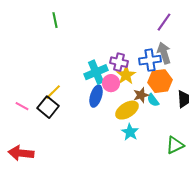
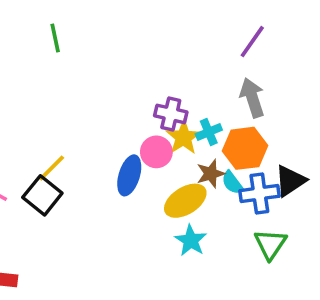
blue cross: (150, 60) -> (259, 193), moved
cyan cross: (96, 72) -> (209, 132), moved, size x0.6
green triangle: (175, 145) -> (270, 244), moved, turned -30

